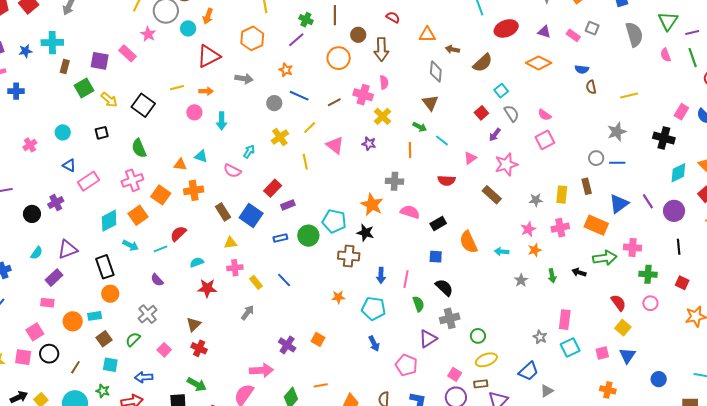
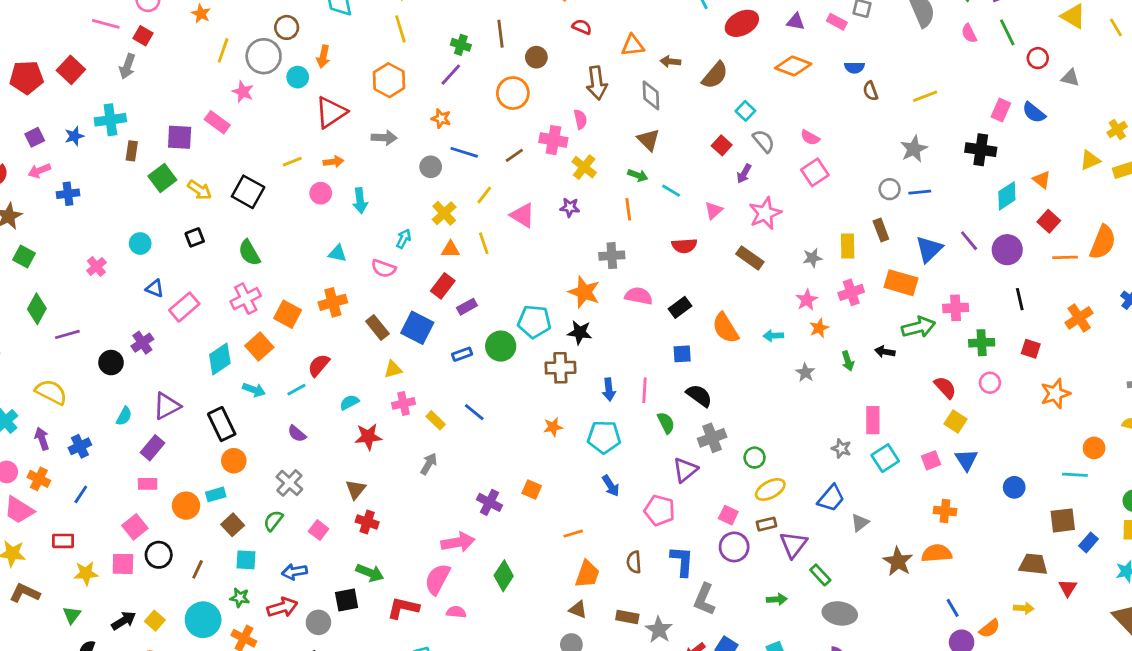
brown arrow: (381, 49) -> (597, 83), moved
orange triangle: (180, 165) -> (451, 249), moved
orange line: (321, 385) -> (573, 534), moved

